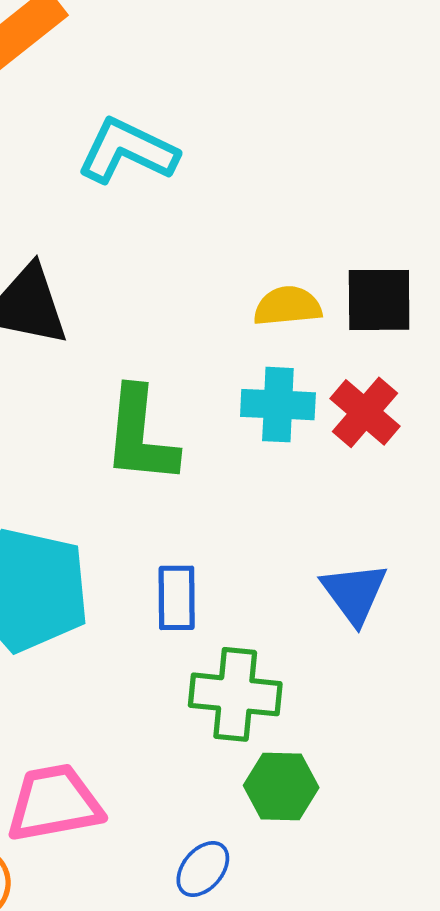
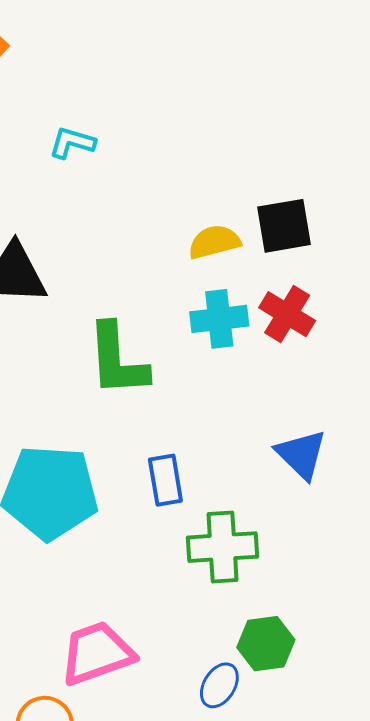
cyan L-shape: (128, 151) -> (72, 143), size x0.6
green hexagon: (281, 786) -> (266, 644), moved

